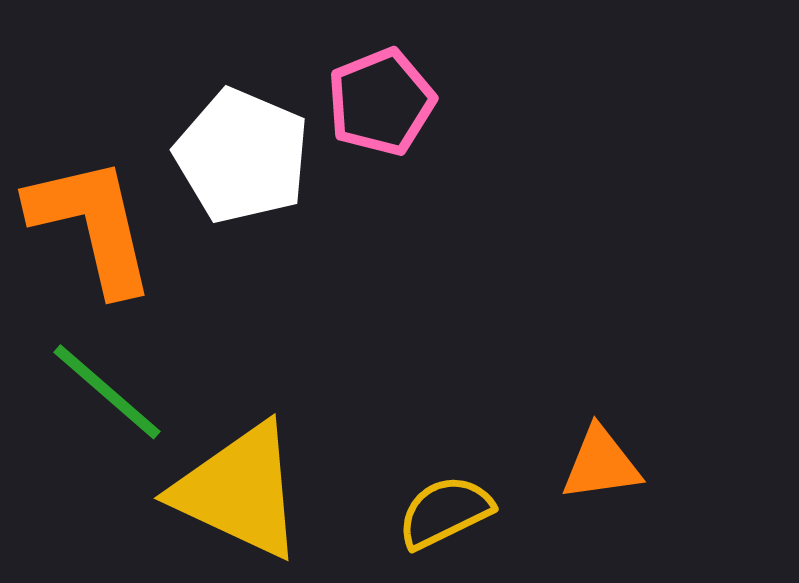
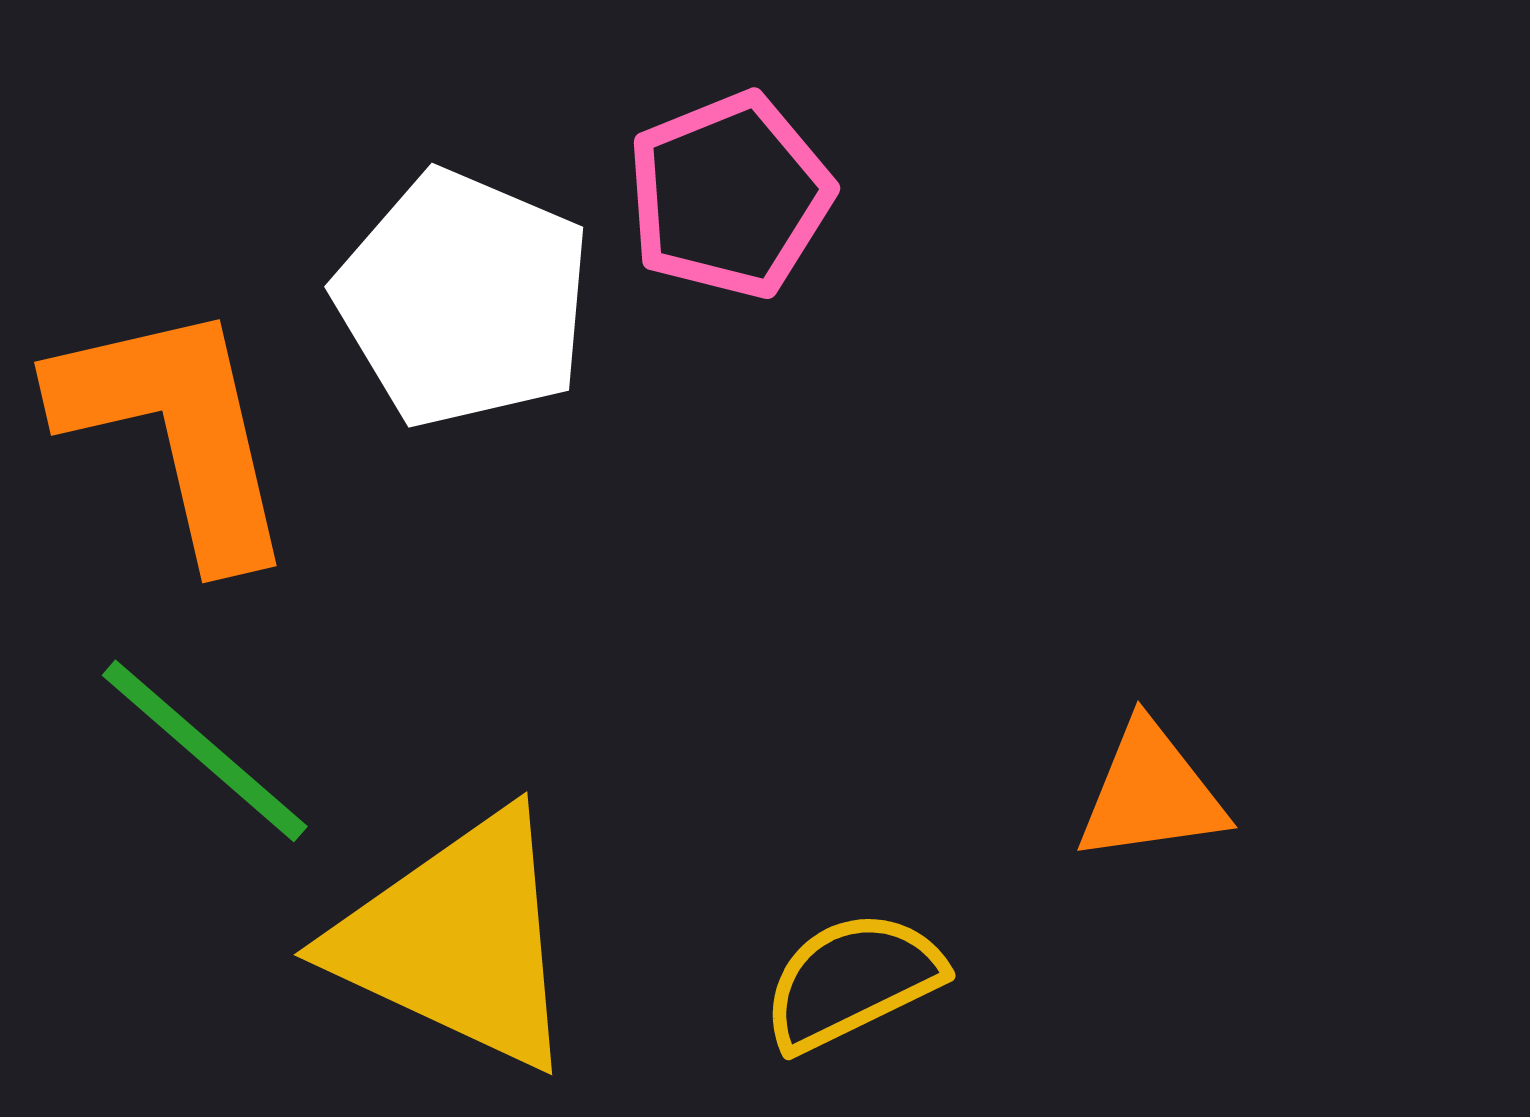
orange triangle: (601, 464) -> (1151, 793), moved

